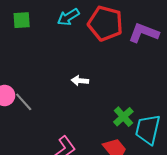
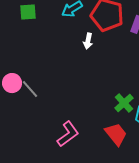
white arrow: (80, 81) -> (88, 41), moved, turned -84

